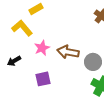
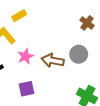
gray circle: (93, 62) -> (79, 54), moved

